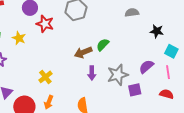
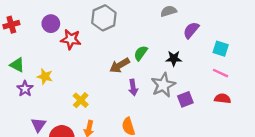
black star: (157, 31) -> (174, 58), moved
yellow star: (19, 38) -> (45, 77), moved
purple semicircle: (146, 67) -> (191, 30), moved
pink line: (168, 72) -> (220, 73), turned -48

